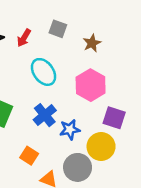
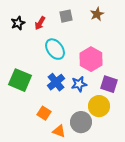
gray square: (58, 29) -> (66, 16), turned -32
brown star: (92, 43) -> (97, 14), moved
blue star: (70, 129) -> (79, 84), moved

